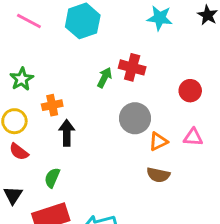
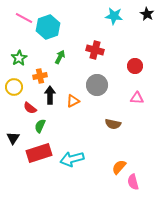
cyan hexagon: (83, 21) -> (48, 27), moved
green arrow: (104, 78) -> (60, 57), moved
orange triangle: (158, 142) -> (73, 101), moved
red semicircle: (19, 152) -> (30, 108), moved

